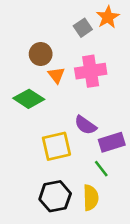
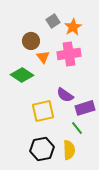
orange star: (108, 17) -> (73, 27), moved
gray square: (83, 28) -> (53, 21), moved

